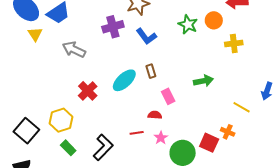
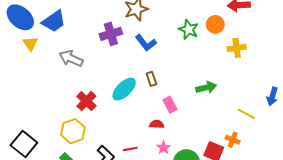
yellow hexagon: (61, 120) -> (73, 131), moved
red line: (137, 133) -> (130, 149), moved

